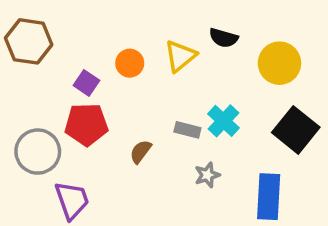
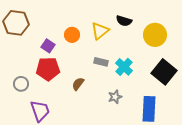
gray rectangle: (187, 130) -> (101, 62), moved
gray circle: (38, 152) -> (21, 84), size x0.6

